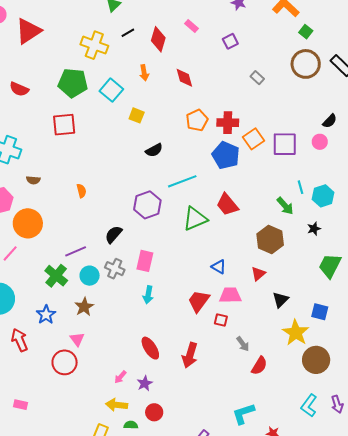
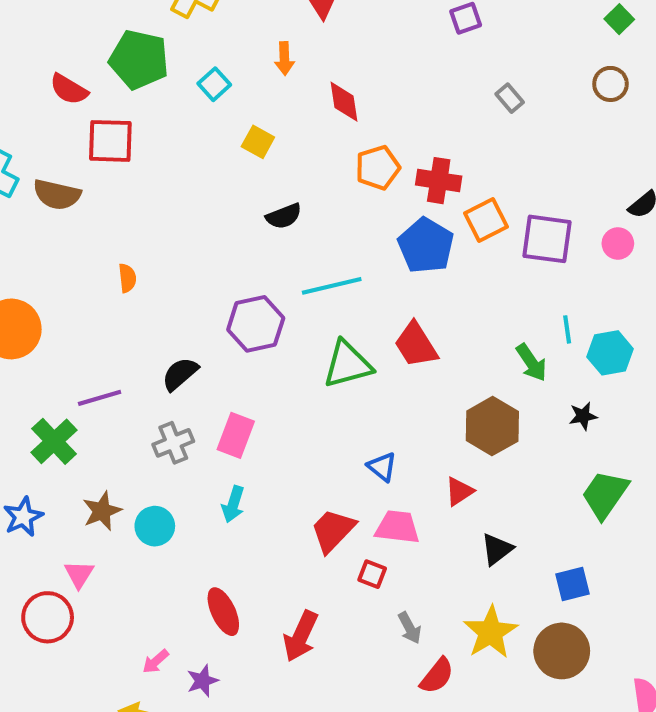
brown circle: (306, 64) -> (610, 84), size x0.6
red diamond: (184, 78) -> (344, 102), moved
red semicircle: (19, 89) -> (69, 89), moved
cyan square: (111, 90) -> (214, 84), size x0.7
brown semicircle: (33, 180) -> (57, 195), moved, size x1.6
gray cross: (115, 269) -> (173, 443), turned 36
cyan circle: (90, 276) -> (155, 526), moved
blue square: (320, 312) -> (572, 584), turned -36
yellow star: (296, 333) -> (491, 632), moved
brown circle: (316, 360) -> (562, 651), moved

